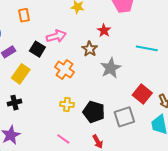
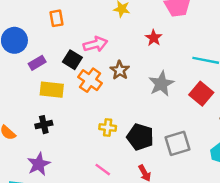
brown star: (90, 49) -> (120, 70), moved
orange cross: (65, 70) -> (90, 80), moved
yellow rectangle: (21, 74) -> (52, 90), turned 60
red square: (142, 94) -> (201, 94), moved

